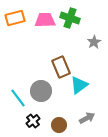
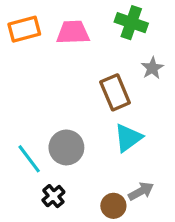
green cross: (70, 18) -> (131, 23), moved
brown rectangle: (61, 67) -> (115, 92), moved
brown circle: (59, 125) -> (113, 206), moved

